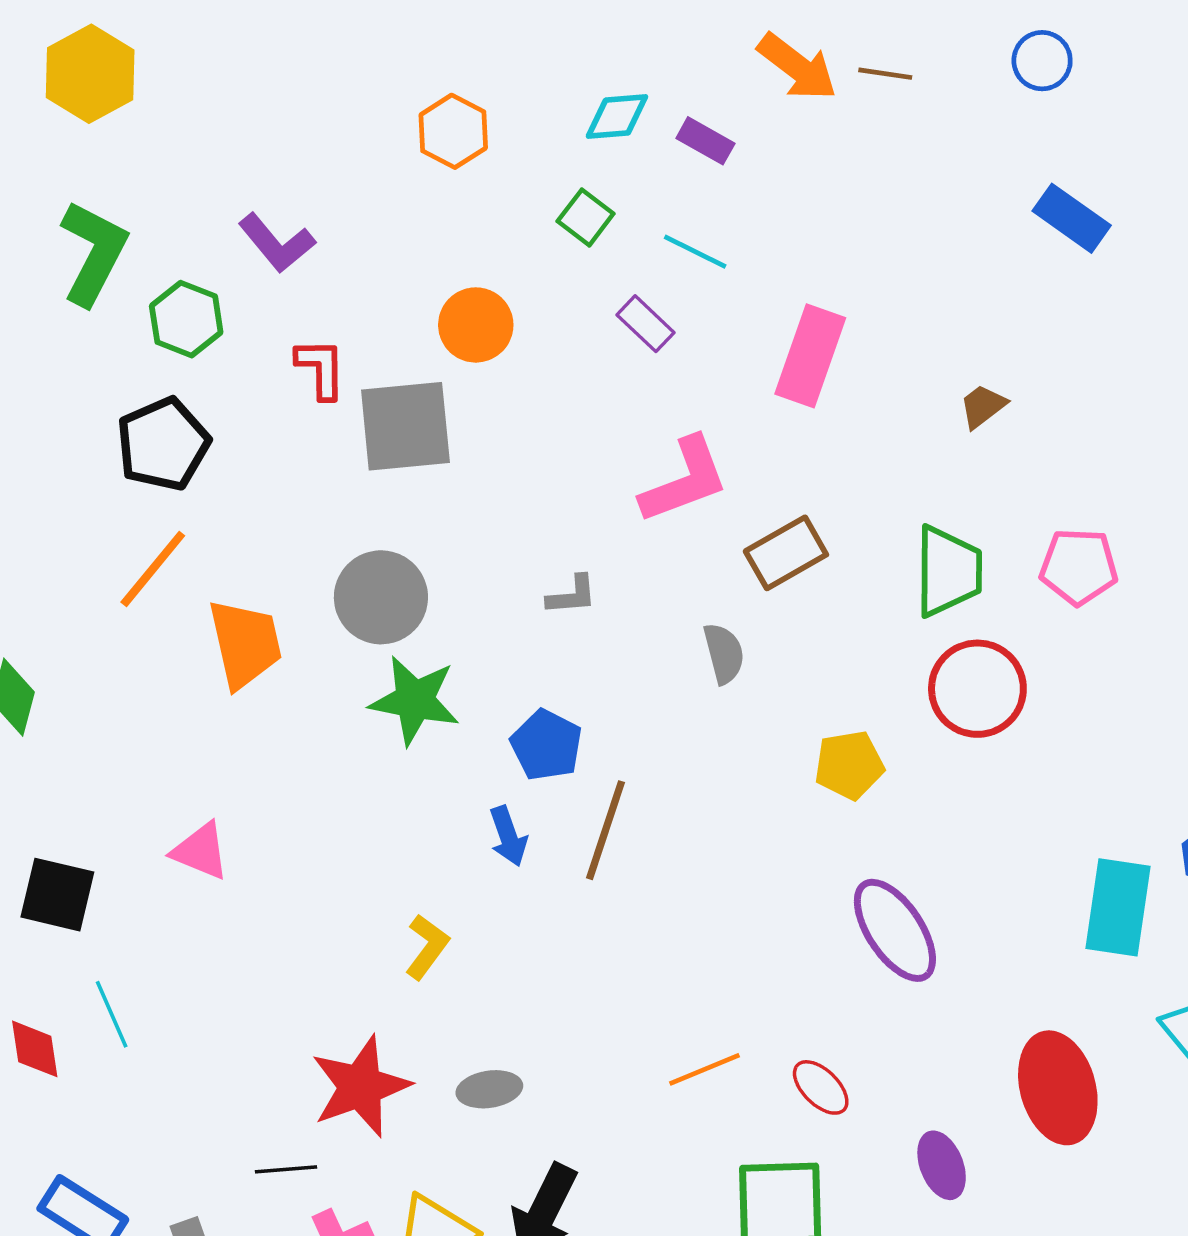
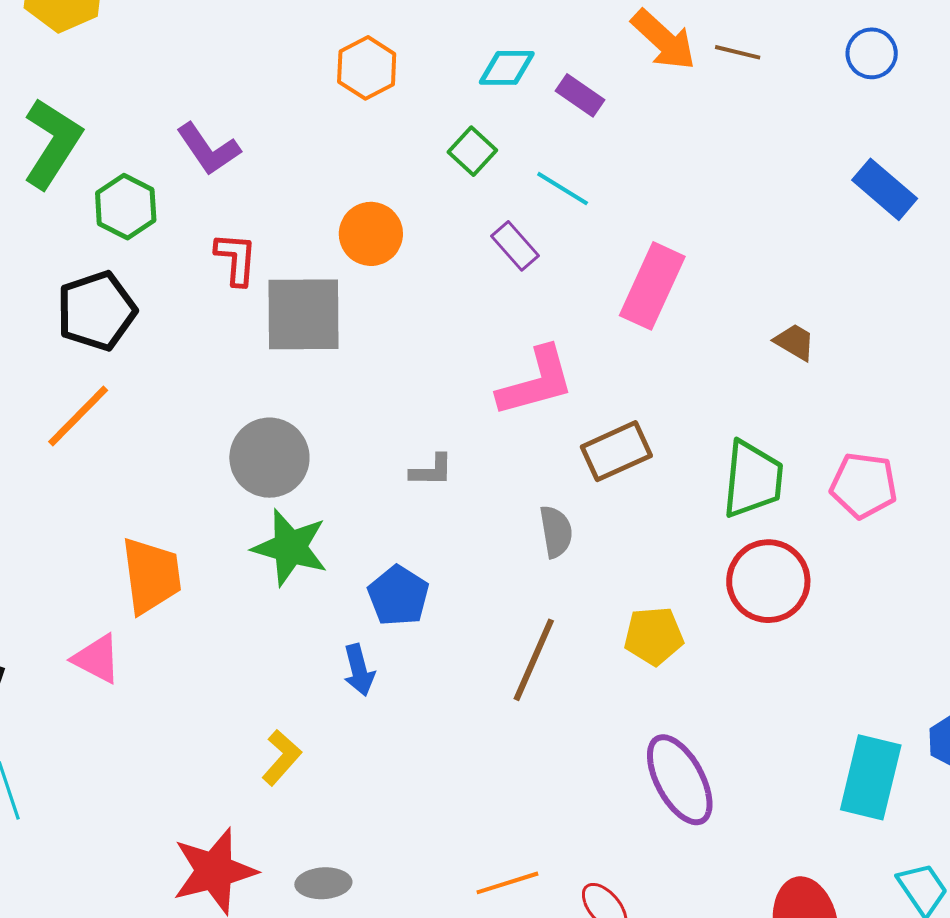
brown trapezoid: (983, 406) -> (795, 342), turned 63
orange trapezoid: (245, 644) -> (151, 575), moved
brown line: (606, 830) -> (534, 660), moved

